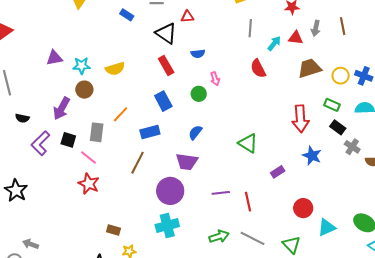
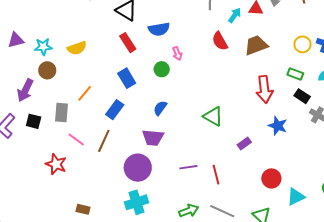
blue semicircle: (198, 54) -> (159, 29), size x1.5
brown trapezoid: (309, 68) -> (256, 45), moved
blue rectangle: (150, 132) -> (115, 110), turned -36
pink line: (89, 158) -> (76, 139), moved

